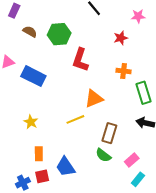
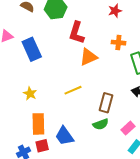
blue rectangle: (33, 76) -> (32, 49), turned 40
orange triangle: (94, 99) -> (88, 57), moved
orange rectangle: (39, 154) -> (38, 124), size x1.5
green semicircle: (103, 155) -> (101, 124), turned -56

